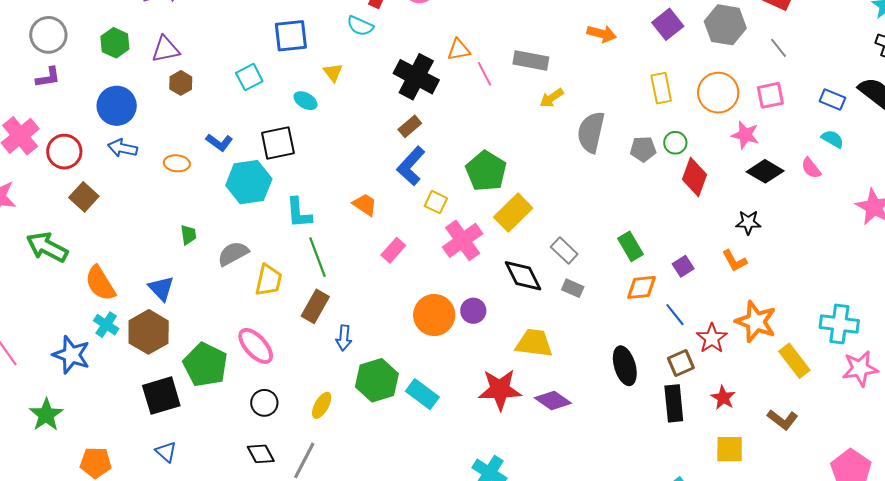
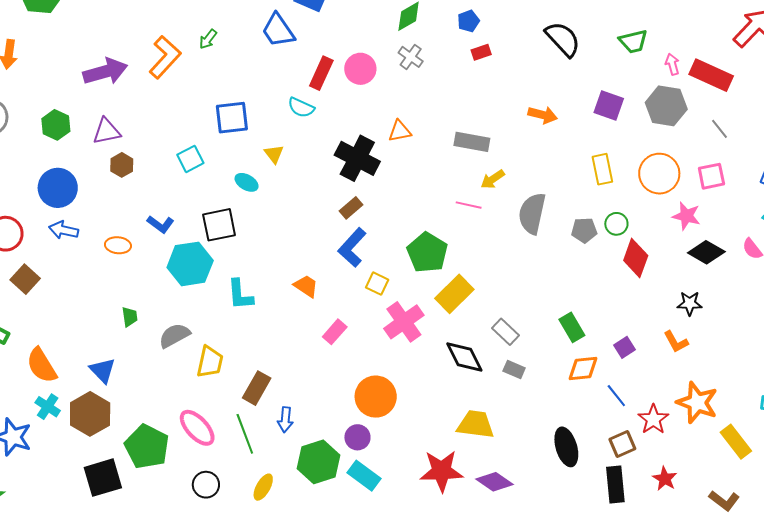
purple square: (668, 24) -> (609, 105), turned -32
pink line: (484, 74) -> (469, 205), moved, turned -50
green line: (317, 257) -> (245, 434), moved
purple circle: (473, 311) -> (357, 437), moved

